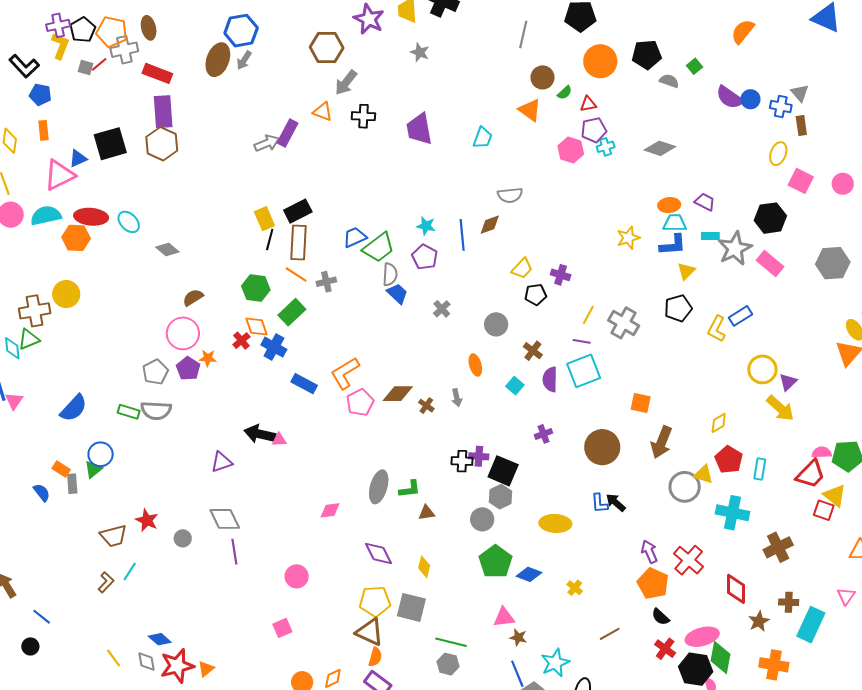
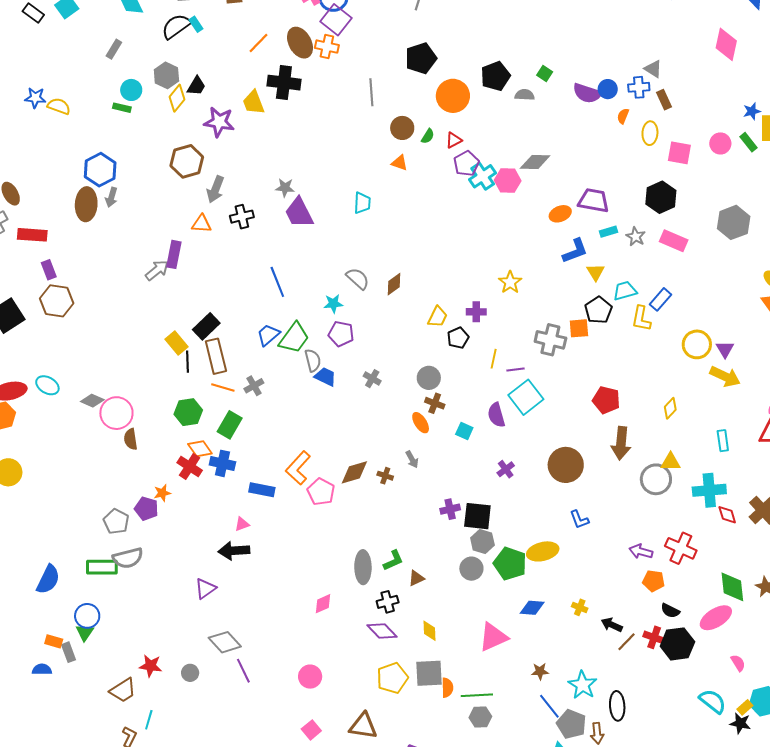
orange semicircle: (743, 32) -> (623, 116), moved, size x0.6
gray star: (420, 52) -> (285, 188), moved
orange triangle: (530, 110) -> (400, 163), size x0.7
purple rectangle: (163, 112) -> (49, 270), size x0.6
cyan cross: (606, 147) -> (483, 176), size x1.5
pink hexagon: (571, 150) -> (508, 180), moved
gray semicircle: (510, 195) -> (358, 279), moved, turned -115
purple trapezoid: (705, 202) -> (594, 201), size x1.5
cyan trapezoid: (675, 223) -> (625, 291), moved
blue line: (462, 235) -> (277, 282), moved
yellow star: (628, 238) -> (510, 282), moved
gray star: (735, 249) -> (636, 237), size x0.6
brown semicircle: (193, 297) -> (131, 439), turned -50
yellow line: (588, 315) -> (494, 359), moved
pink circle: (183, 333) -> (116, 413), moved
red cross: (241, 341) -> (190, 466), size x1.4
brown cross: (533, 351) -> (435, 403), moved
orange square: (641, 403) -> (579, 328), moved
green rectangle: (129, 412) -> (102, 567), size x1.4
pink triangle: (279, 440) -> (242, 524), moved
red pentagon: (729, 460) -> (606, 400), moved
black cross: (462, 461) -> (388, 602), moved
blue semicircle: (42, 493) -> (42, 669), turned -36
black arrow: (616, 503) -> (612, 625), moved
purple arrow: (649, 552) -> (641, 551), turned -35
green pentagon: (496, 562) -> (510, 564), moved
orange pentagon: (653, 583) -> (653, 581), size x0.7
red diamond: (736, 589) -> (727, 515), moved, size x0.7
pink triangle: (504, 617) -> (493, 637), moved, size x1.4
brown triangle: (370, 632) -> (363, 726), moved
red cross: (665, 649) -> (654, 637), moved
orange semicircle: (375, 657) -> (447, 688), moved
green diamond: (720, 657) -> (732, 587), moved
black hexagon: (696, 669) -> (677, 644), moved

